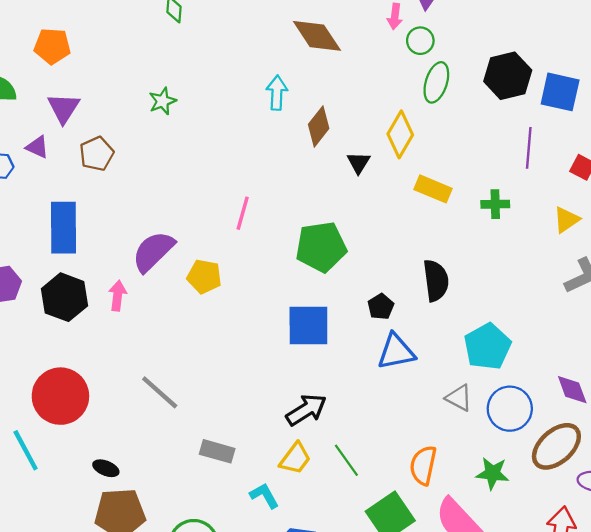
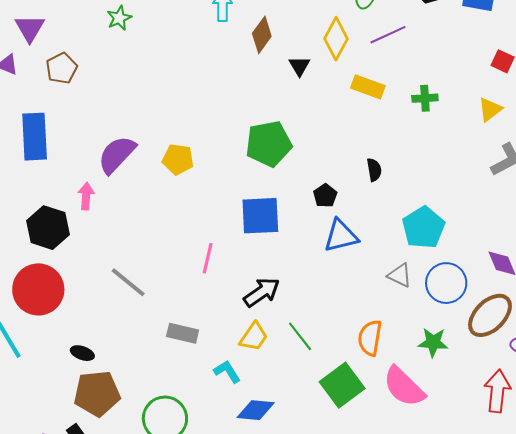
purple line: (529, 148) -> (388, 35), moved, turned 63
pink line: (243, 213) -> (208, 258), moved
yellow pentagon: (204, 277) -> (178, 159), moved
black semicircle: (436, 280) -> (374, 170), size x0.6
black hexagon: (65, 297) -> (48, 228), moved

